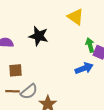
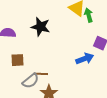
green arrow: (90, 45) -> (89, 15), moved
brown line: (12, 91) -> (41, 74), moved

